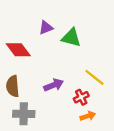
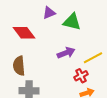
yellow line: (94, 77) -> (93, 58), turned -66
purple arrow: (54, 85) -> (66, 53), moved

